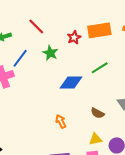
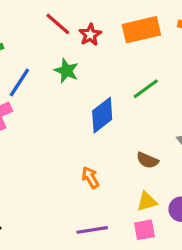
red line: (36, 26) -> (58, 24), moved
red star: (74, 37) -> (90, 35), moved
blue diamond: (71, 83) -> (102, 115), turned -35

